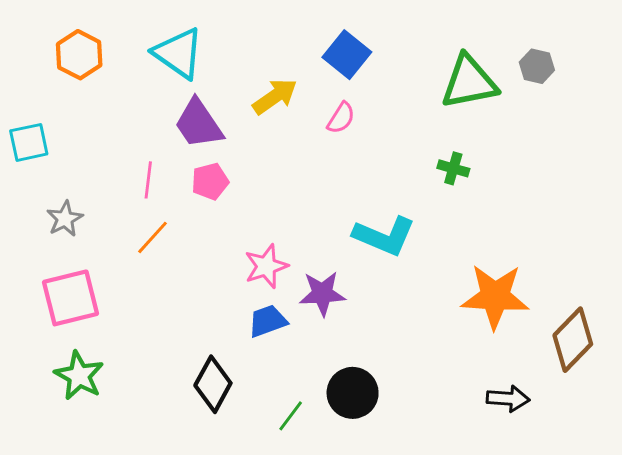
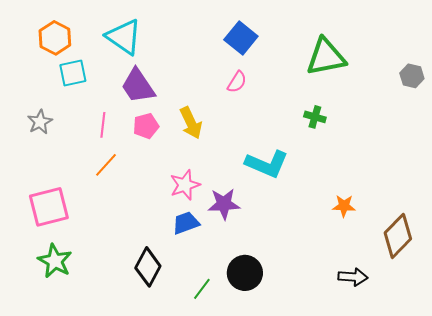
gray hexagon: (537, 66) -> (412, 76), moved
yellow arrow: (275, 96) -> (191, 123), moved, turned 100
cyan square: (29, 142) -> (73, 73), moved
gray star: (65, 219) -> (40, 122), moved
orange star: (495, 296) -> (344, 206), size x0.5

